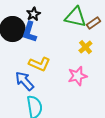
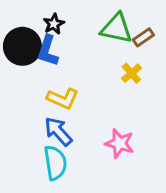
pink star: (77, 76) -> (119, 143), moved, turned 30
blue arrow: (24, 81) -> (58, 131), moved

